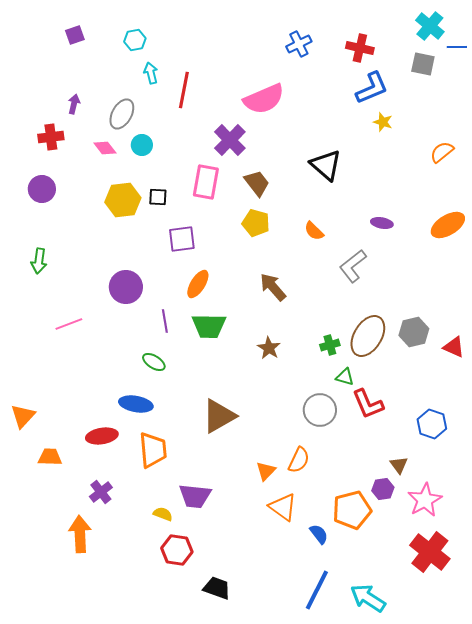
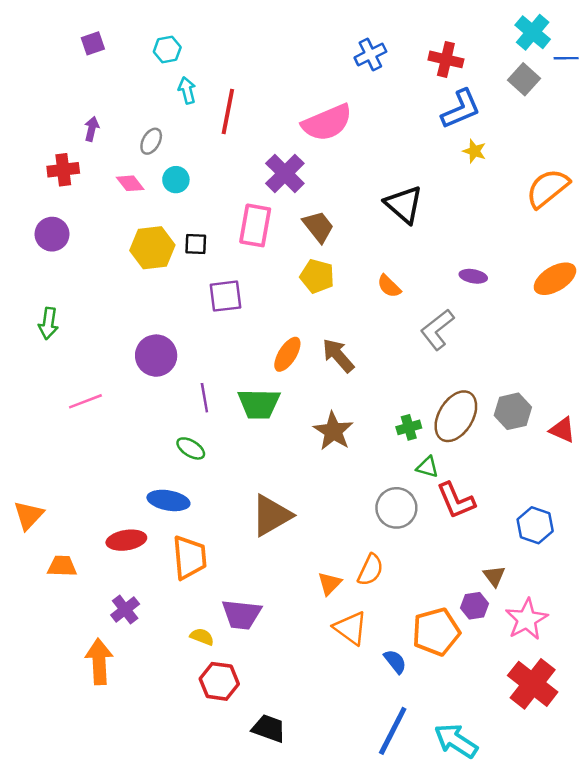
gray square: (423, 64) -> (524, 79), turned 30
gray ellipse: (122, 114) -> (151, 141), size x0.7
orange semicircle: (442, 152) -> (548, 188), size x1.5
orange ellipse: (198, 284) -> (287, 354), moved
brown star: (269, 348) -> (333, 431), size x1.4

